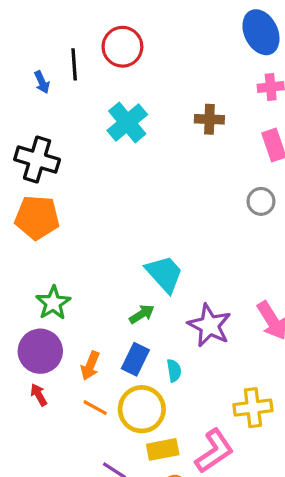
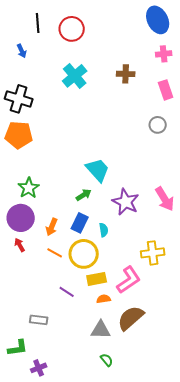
black line: (74, 64) -> (38, 23), moved

